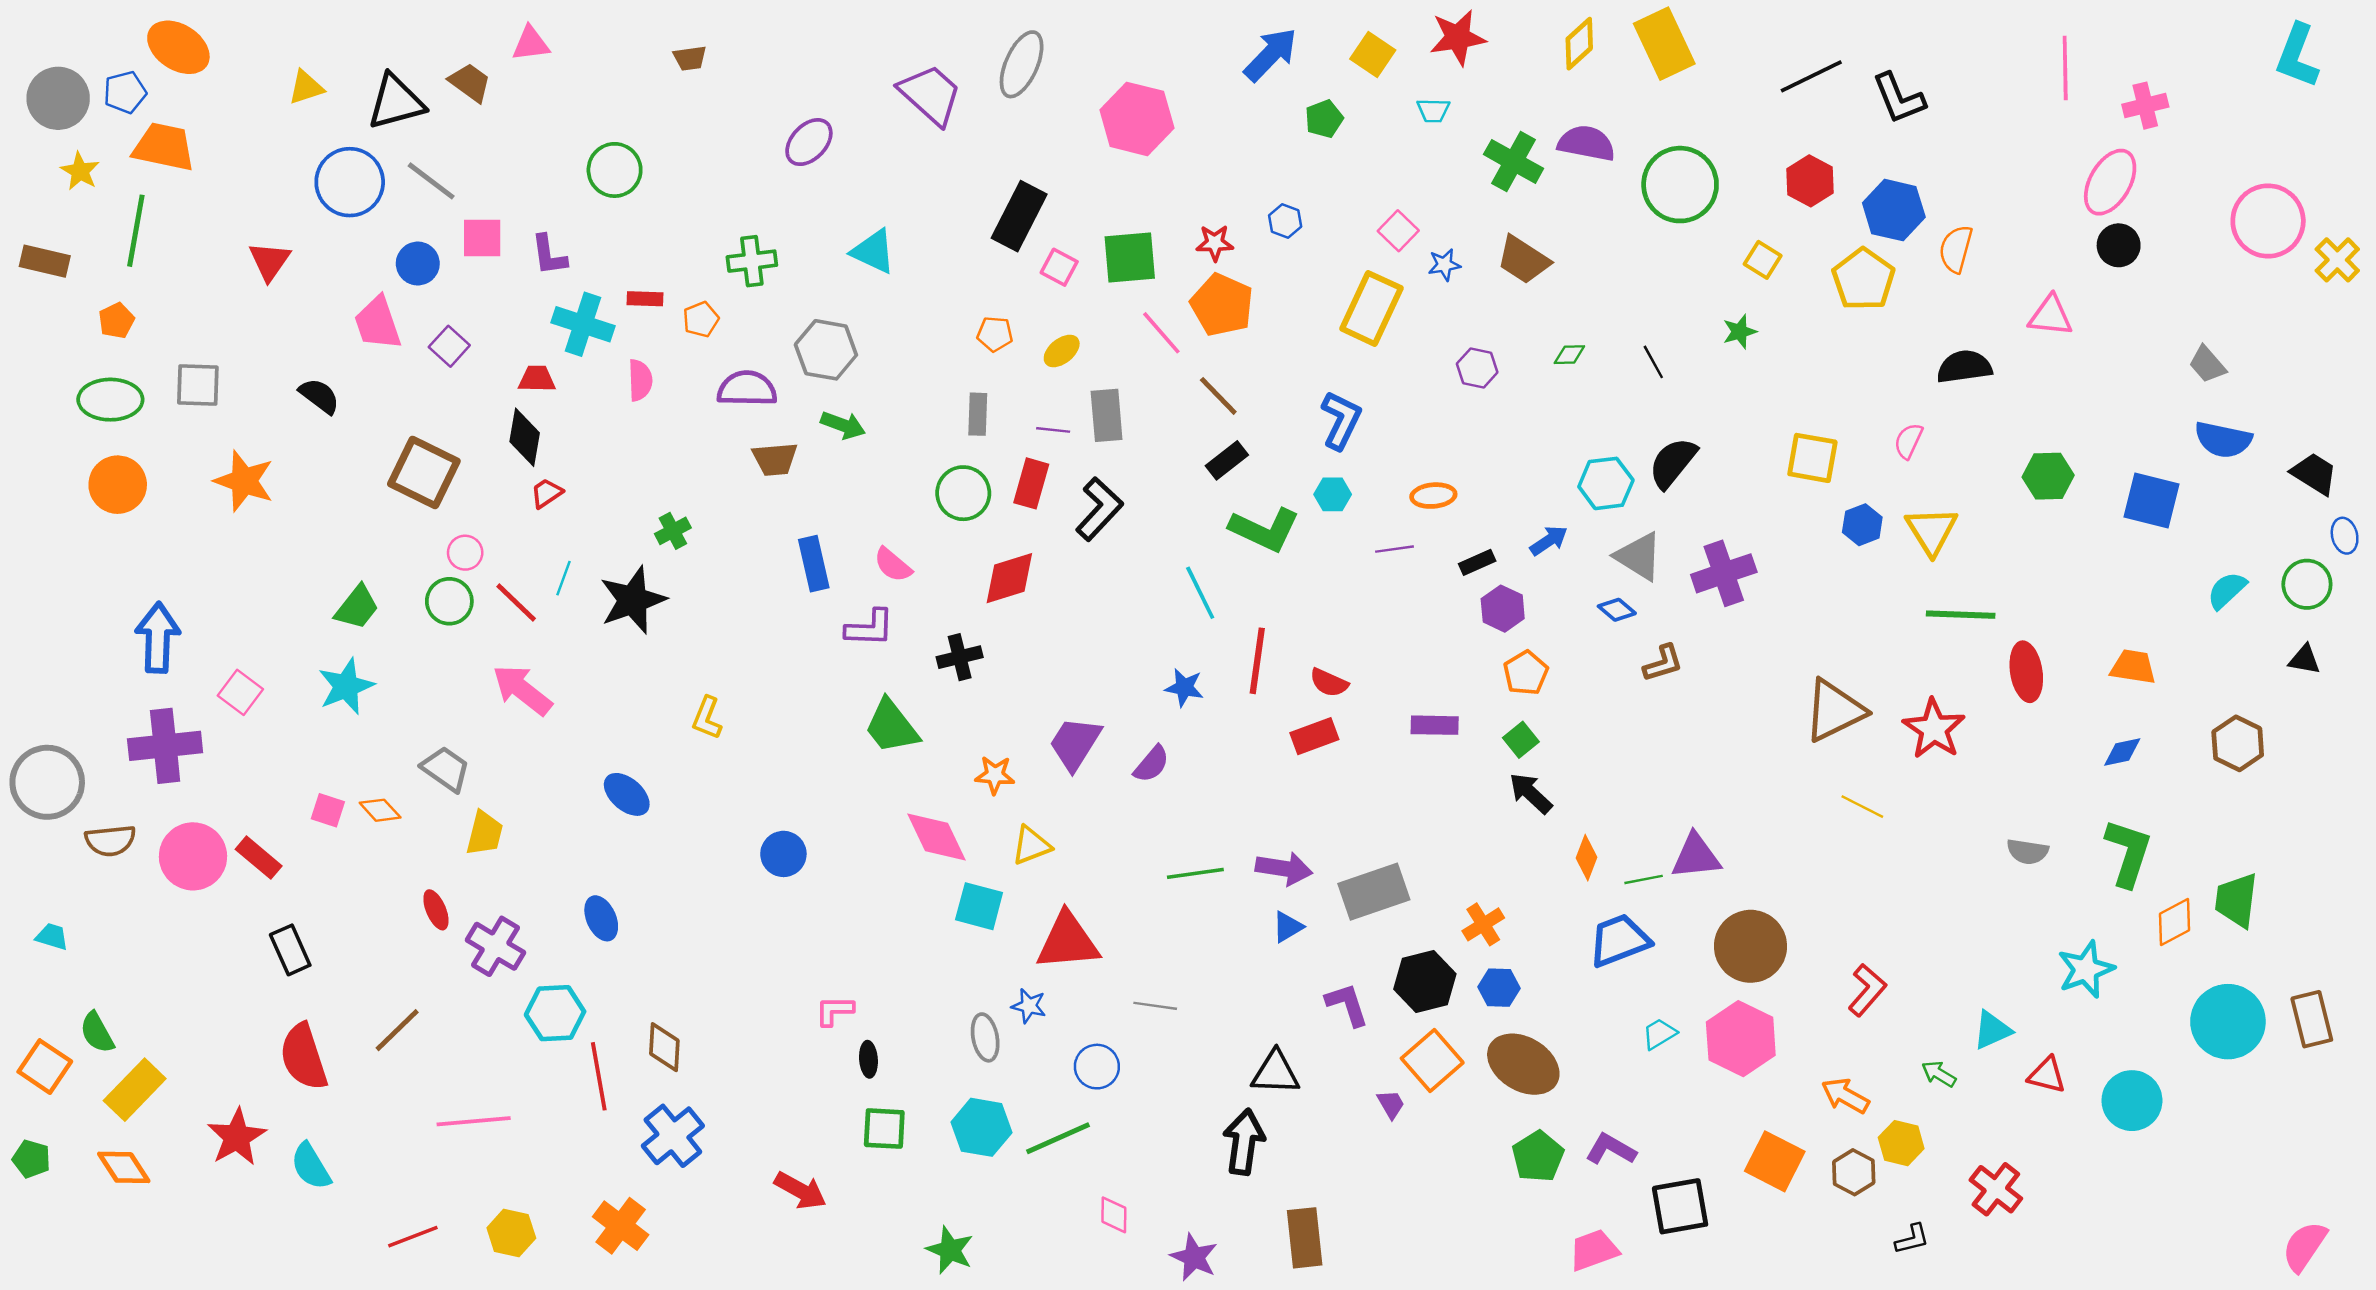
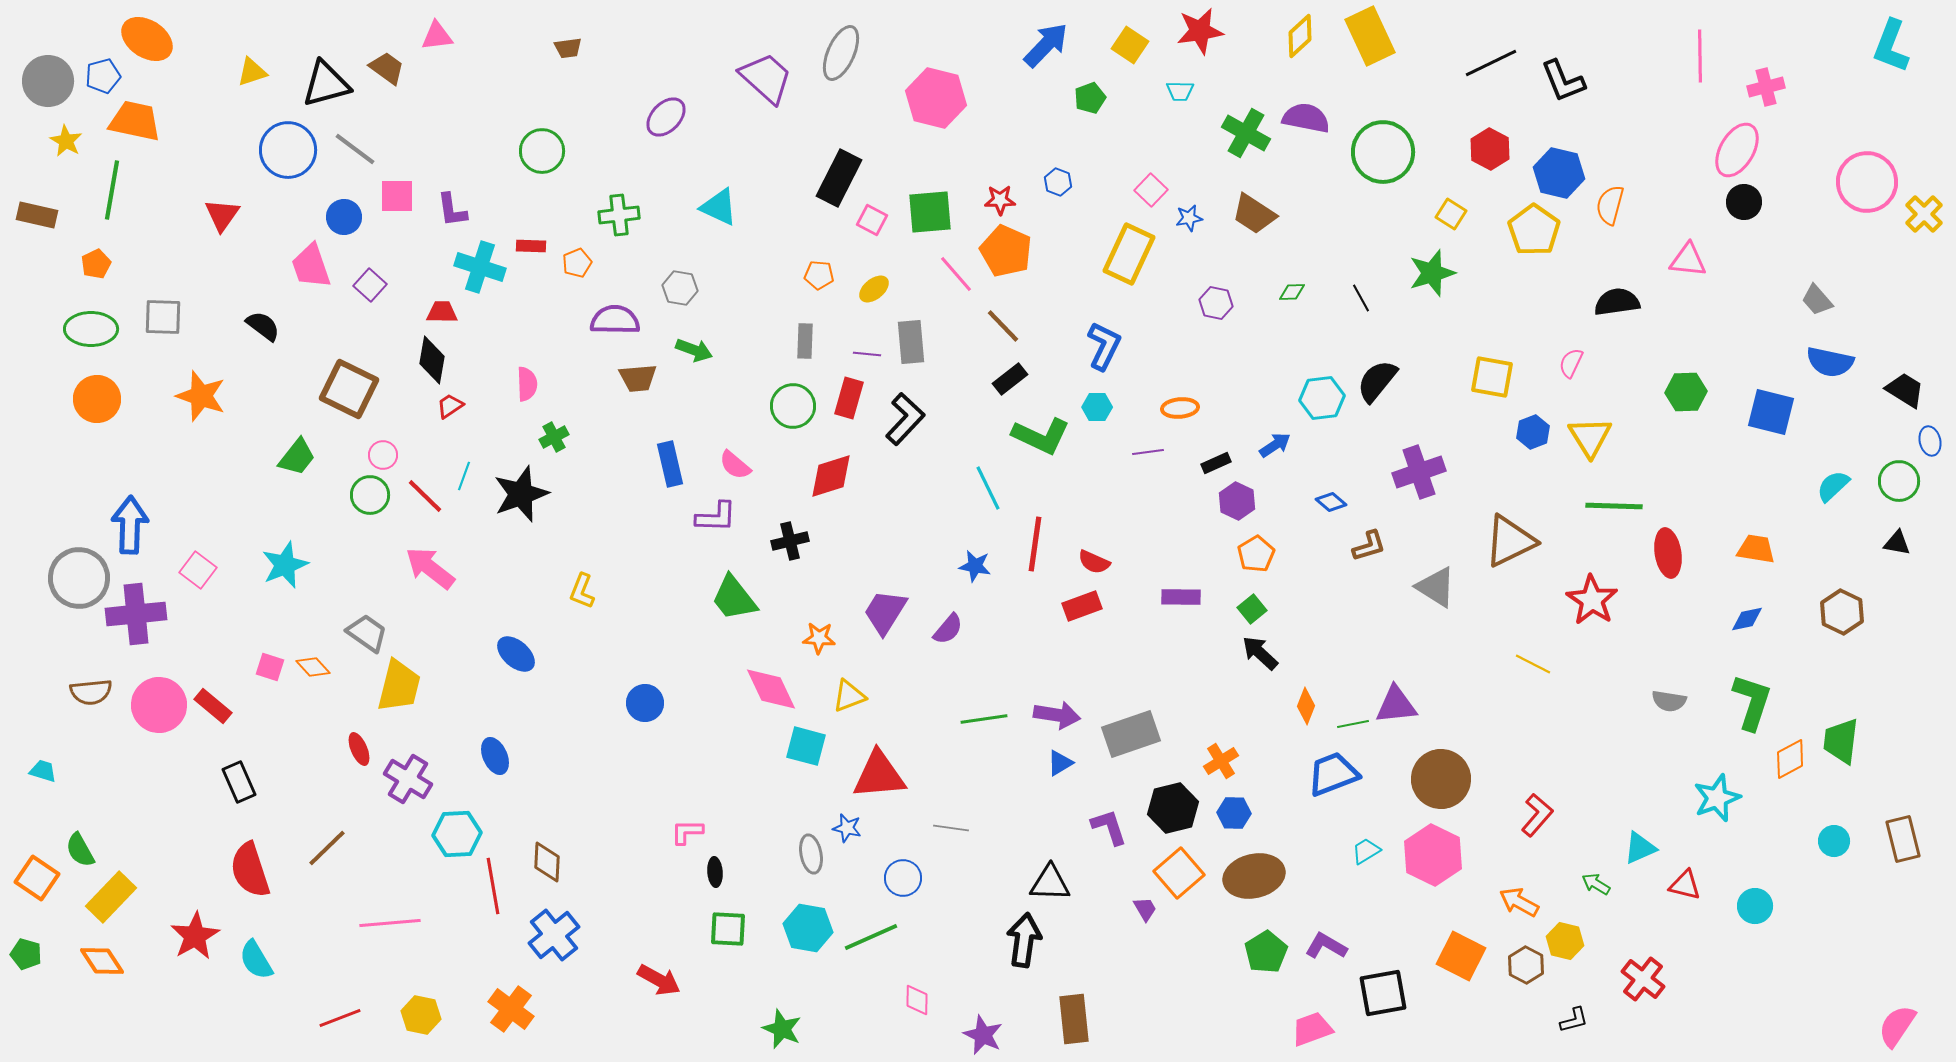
green circle: (615, 170) -> (542, 151), moved
green star: (1740, 332) -> (1432, 273), size x1.6
gray hexagon: (826, 350) -> (680, 288), size x0.7
pink semicircle: (640, 380) -> (527, 384), moved
gray triangle: (1639, 556) -> (1436, 587), moved
green trapezoid: (357, 607) -> (297, 457), moved
brown triangle: (1834, 711) -> (1510, 541), moved
gray circle: (47, 782) -> (79, 578), moved
yellow trapezoid: (485, 833) -> (399, 686), size x1.4
cyan circle: (2228, 1022) -> (1834, 841), size x0.5
brown ellipse: (1523, 1064) -> (1254, 876), turned -44
cyan circle: (2132, 1101) -> (1755, 906), size x0.7

